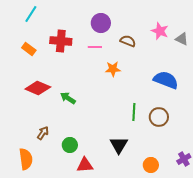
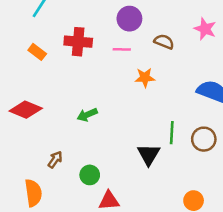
red diamond: (38, 88) -> (26, 110), moved
green arrow: (68, 98) -> (87, 115), turned -56
black triangle: (119, 145) -> (149, 154), moved

